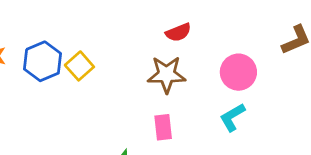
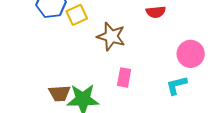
brown star: (167, 74) -> (111, 36), moved

